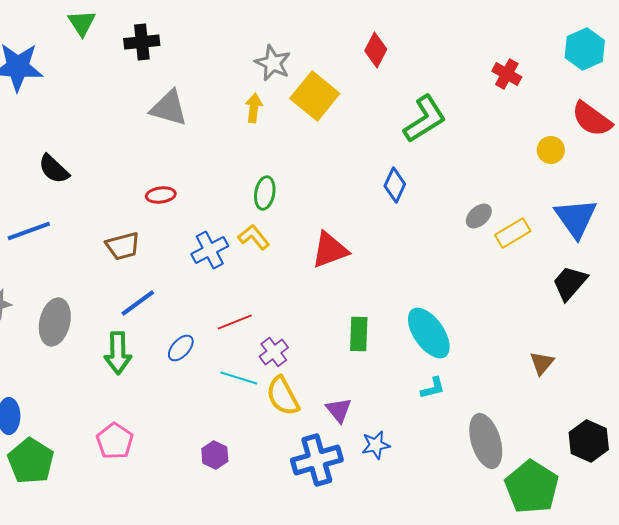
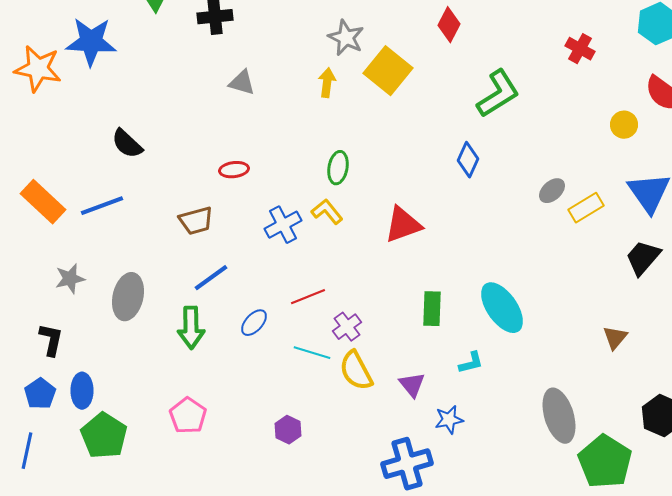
gray triangle: (169, 108) -> (242, 83), size x0.7
cyan L-shape: (433, 388) -> (471, 363), moved
blue cross: (317, 460) -> (407, 464), moved

